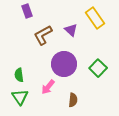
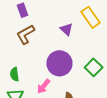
brown L-shape: (43, 35) -> (26, 34), moved

